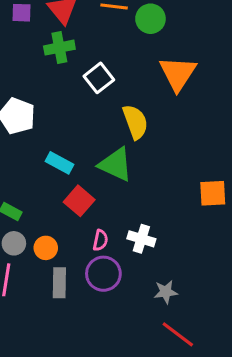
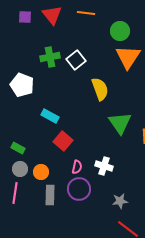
green circle: (150, 19) -> (120, 31), moved
green cross: (59, 48) -> (50, 57), moved
green triangle: (116, 164) -> (120, 123), moved, turned 30

